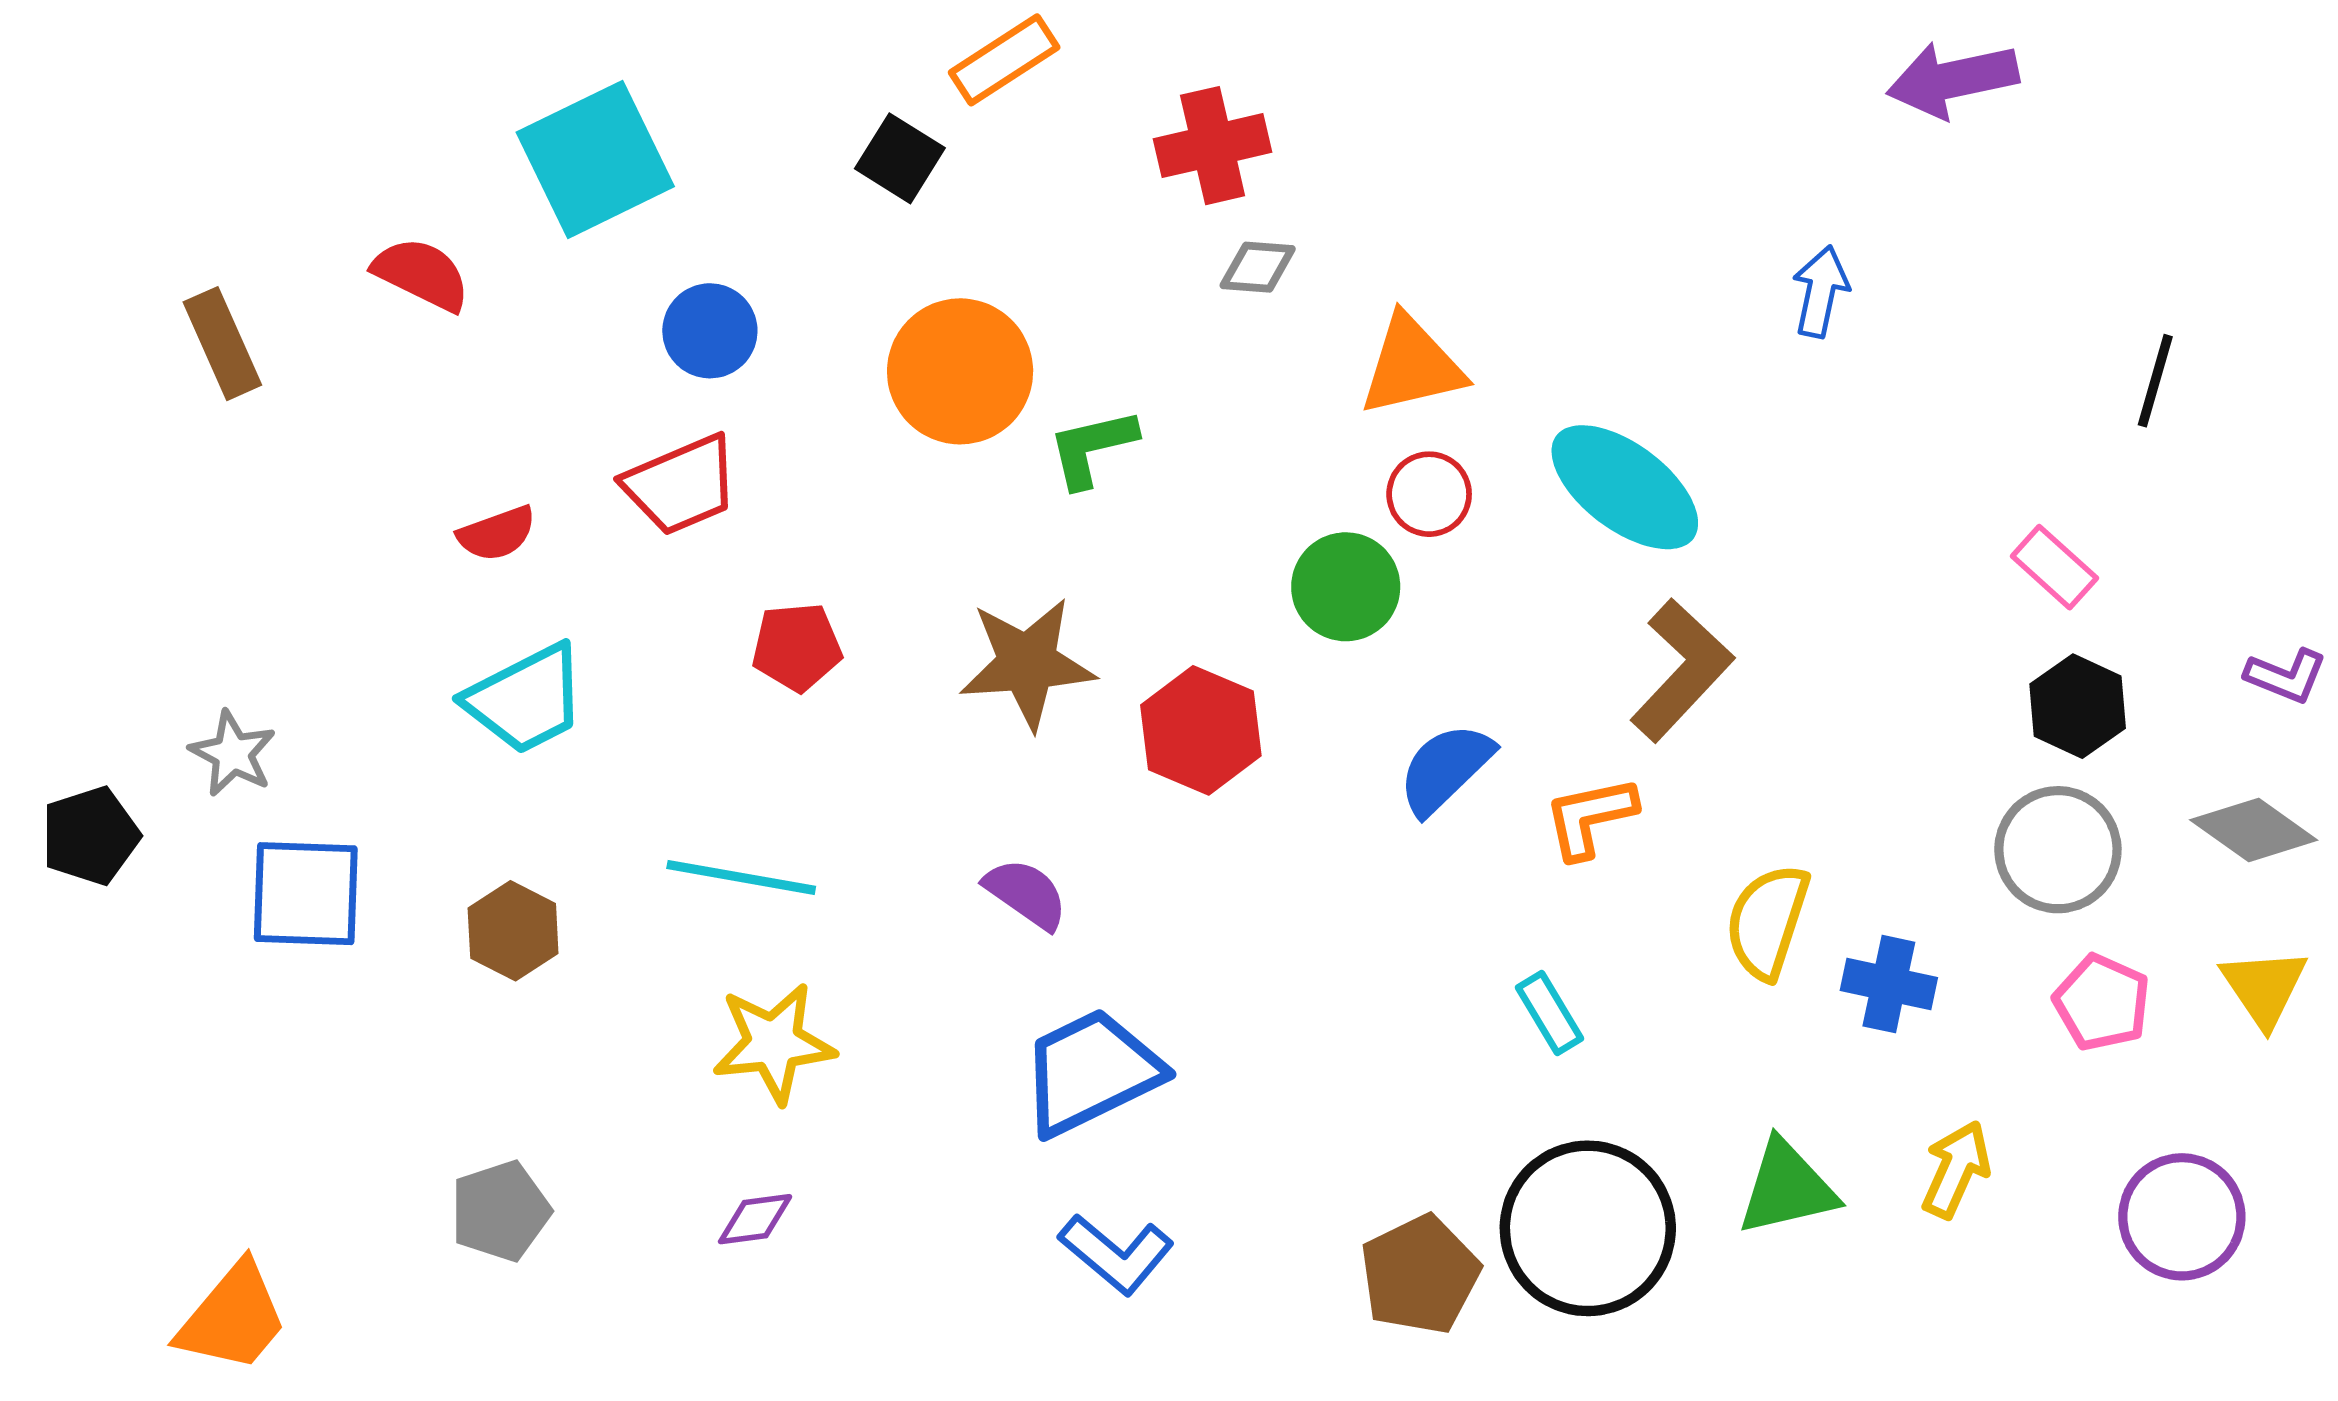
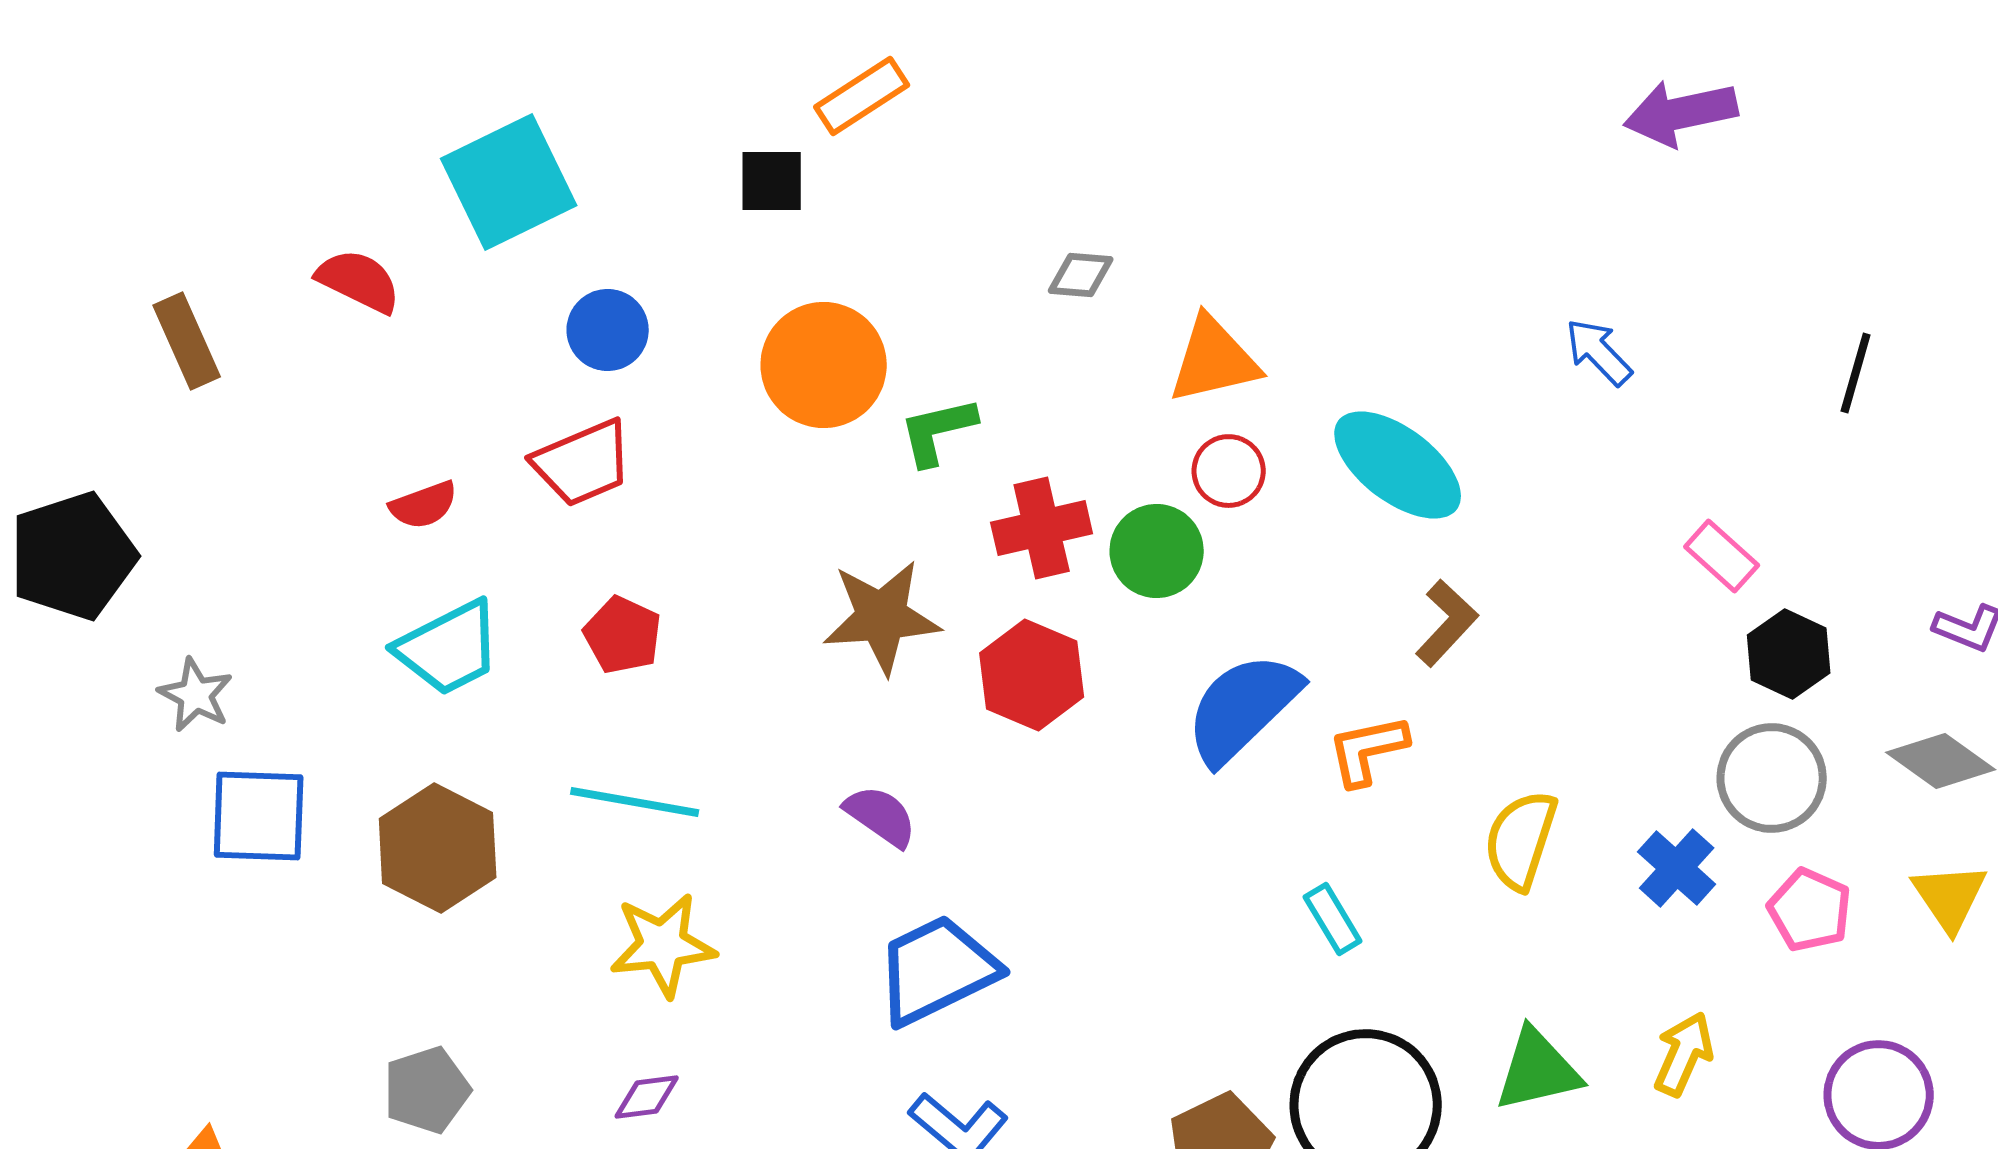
red cross: (1213, 146) -> (1042, 528), moved
black square: (900, 158) -> (772, 181), turned -32
blue arrow: (1821, 291) -> (1599, 352), moved, turned -56
pink rectangle: (2054, 567) -> (1722, 556), moved
red pentagon: (797, 647) -> (623, 635), moved, turned 30
brown L-shape: (1682, 670) -> (1447, 623), size x0.7
blue semicircle: (1445, 769) -> (1243, 708), size x1.4
black pentagon: (90, 836) -> (73, 556), moved, size x1.5
brown hexagon: (513, 931) -> (438, 848), size x1.5
blue cross: (1889, 984) -> (1677, 868), moved, turned 30

